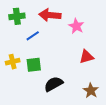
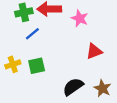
green cross: (17, 16) -> (24, 12), moved
black semicircle: (54, 84) -> (73, 87), moved

